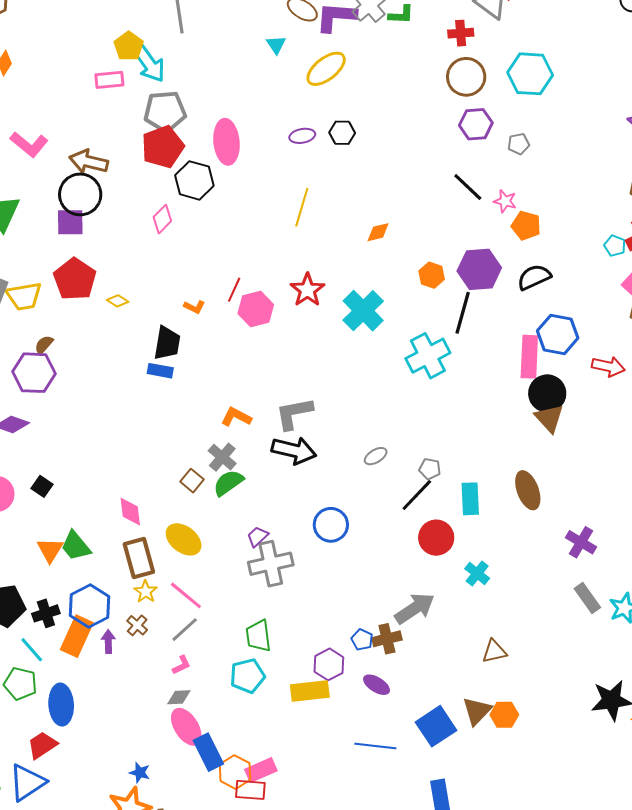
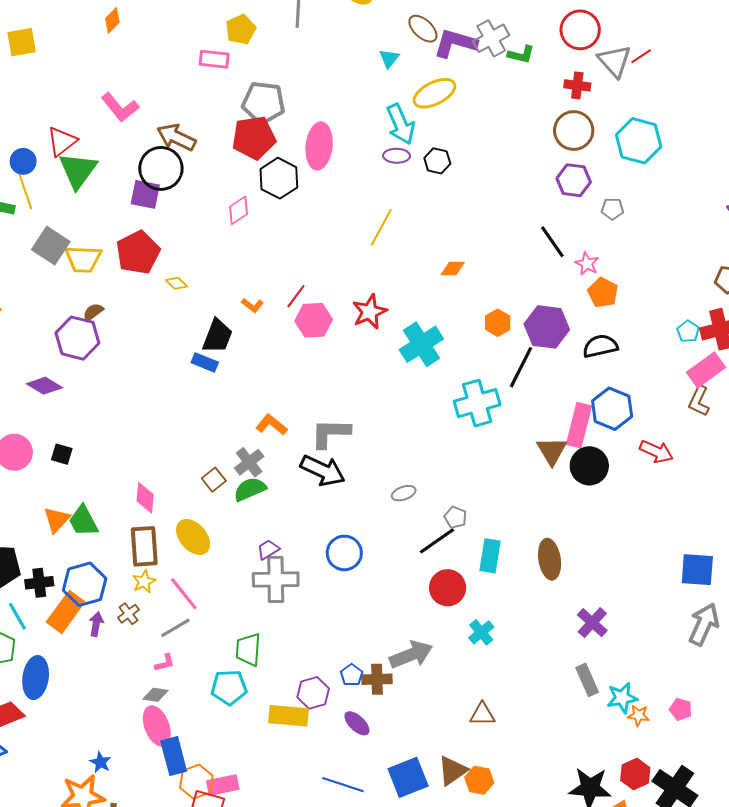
cyan arrow: (149, 64) -> (401, 124), moved
brown triangle: (549, 418) -> (552, 451), moved
black square: (42, 486) -> (62, 454), turned -30

